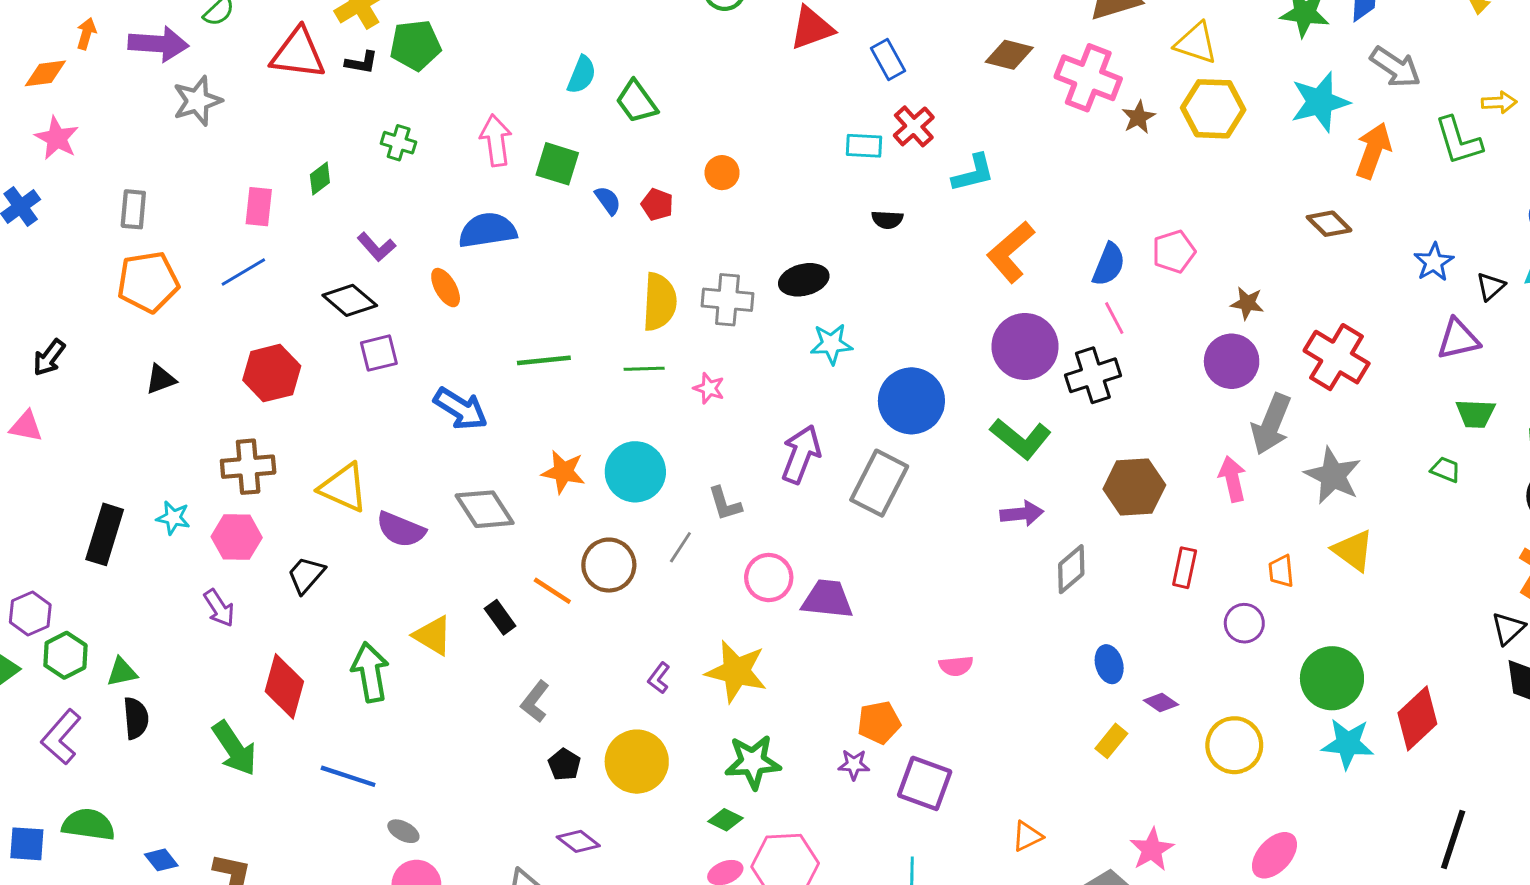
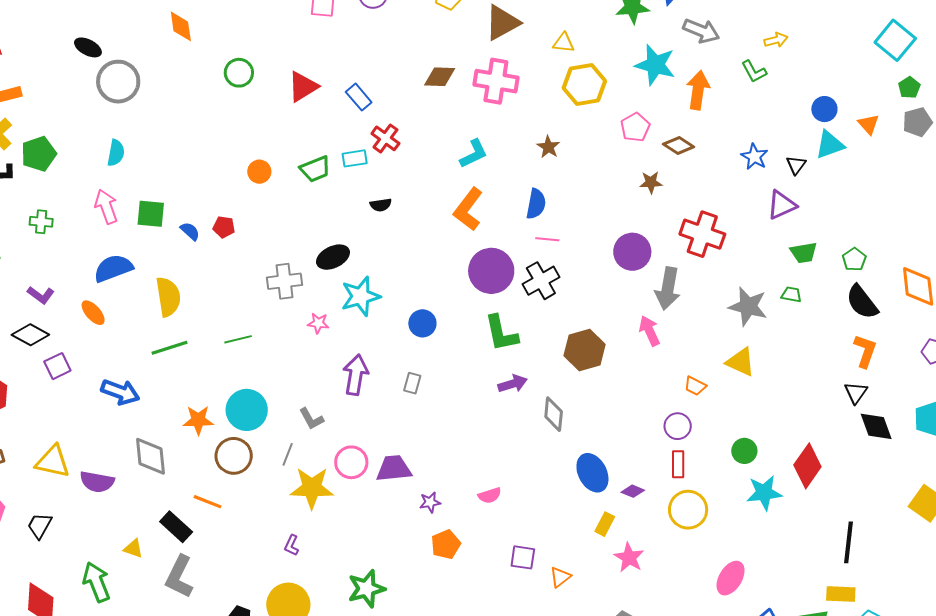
yellow triangle: (1196, 43) -> (564, 43), size x0.7
cyan semicircle: (582, 75) -> (116, 153), moved
green trapezoid: (637, 102) -> (315, 169), moved, turned -64
cyan star: (1320, 102) -> (655, 65), turned -30
brown star: (1138, 117) -> (548, 147), moved
green L-shape: (1458, 141) -> (754, 71), size x0.7
orange circle: (722, 173) -> (259, 172), moved
cyan L-shape: (973, 173) -> (474, 154), moved
pink pentagon: (1174, 252) -> (635, 127), moved
yellow semicircle: (660, 302) -> (168, 297), moved
brown star: (1247, 303) -> (651, 182), moved
pink line: (1114, 318) -> (547, 239), turned -45
cyan star: (831, 344) -> (361, 296), size x1.4
pink star: (709, 388) -> (318, 323), moved
blue circle: (911, 401) -> (422, 323), size x0.6
green L-shape: (1021, 438) -> (501, 333), turned 51
gray star: (1333, 476) -> (748, 306), moved
gray rectangle: (879, 483) -> (412, 383), size x0.5
gray diamond: (485, 509) -> (150, 456), turned 39
brown circle: (609, 565) -> (234, 456), moved
red rectangle: (1185, 568) -> (678, 464), moved
gray diamond: (1071, 569) -> (554, 414), turned -32
orange trapezoid: (1281, 571) -> (695, 386), turned -45
black rectangle: (500, 617) -> (176, 527), size x1.4
yellow triangle: (433, 636) -> (133, 549), size x0.7
blue ellipse: (1109, 664) -> (592, 473), size x1.5
yellow star: (736, 671) -> (312, 488), moved
green circle: (1332, 678) -> (744, 451), size x0.6
gray L-shape: (535, 702) -> (179, 577), moved, size x1.5
purple star: (854, 765) -> (430, 502), moved
purple square: (925, 783) -> (523, 557), moved, size x0.7
orange triangle: (1027, 836) -> (560, 577), moved
pink star: (1152, 850) -> (629, 558), moved

